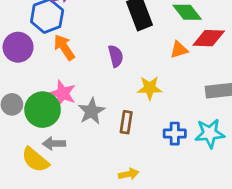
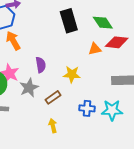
purple semicircle: (116, 56) -> (41, 65), moved
brown rectangle: (126, 122) -> (53, 97), turned 42
yellow arrow: (129, 174) -> (53, 126), moved, turned -96

